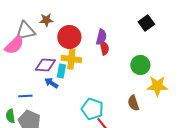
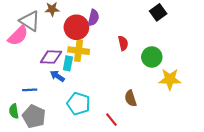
gray triangle: (25, 31) -> (30, 21), turned 45
purple semicircle: (101, 37) -> (93, 18), moved
red semicircle: (104, 48) -> (123, 43), moved
brown semicircle: (133, 103) -> (131, 98), moved
cyan pentagon: (92, 109) -> (79, 104), moved

